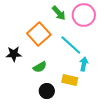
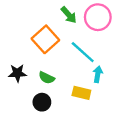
black star: (14, 54) -> (17, 73), moved
green semicircle: (40, 67) -> (47, 78), turned 56
black circle: (47, 91) -> (42, 102), moved

